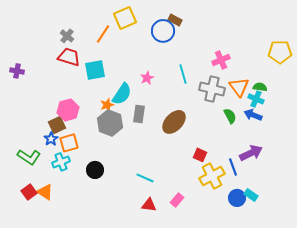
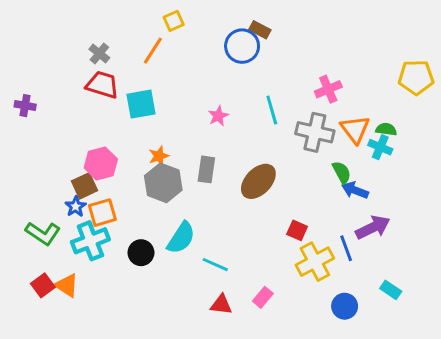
yellow square: (125, 18) -> (174, 21), moved, size x0.6
cyan semicircle: (122, 94) -> (181, 238), moved
blue arrow: (253, 115) -> (355, 190), moved
cyan cross: (61, 162) -> (90, 241), size x1.4
cyan rectangle: (251, 195) -> (391, 290), moved
blue circle: (237, 198) -> (345, 306), moved

